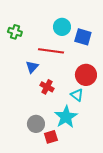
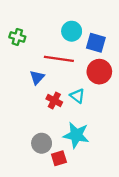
red circle: (86, 75) -> (99, 72), moved
cyan triangle: (77, 95) -> (77, 96), moved
cyan star: (66, 117) -> (76, 135), turned -30

